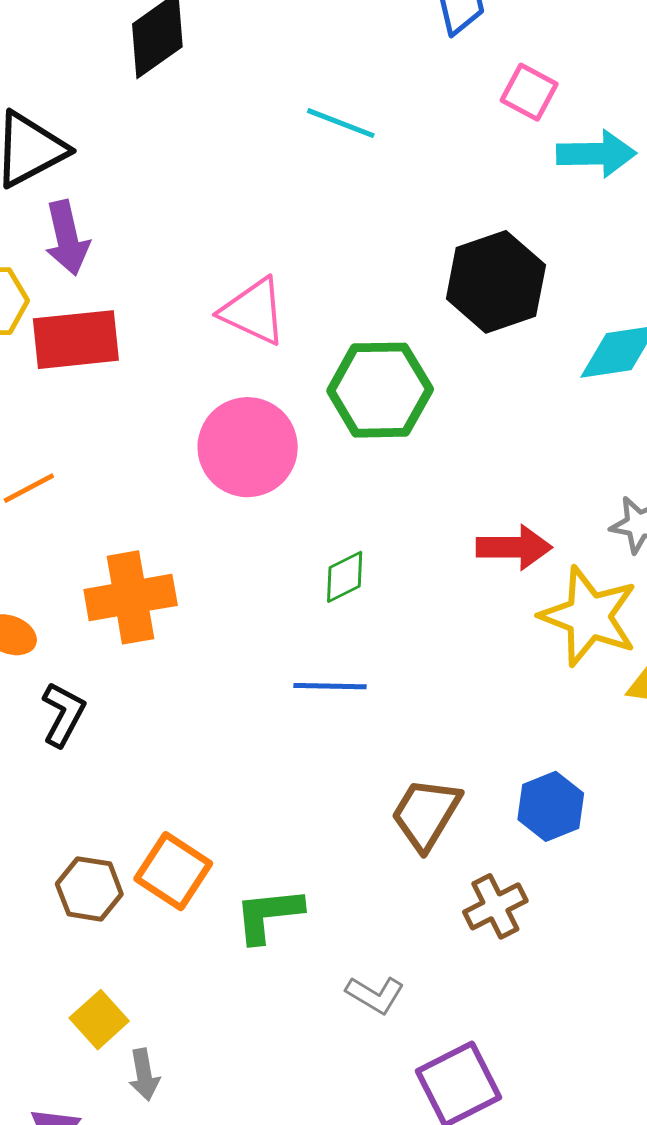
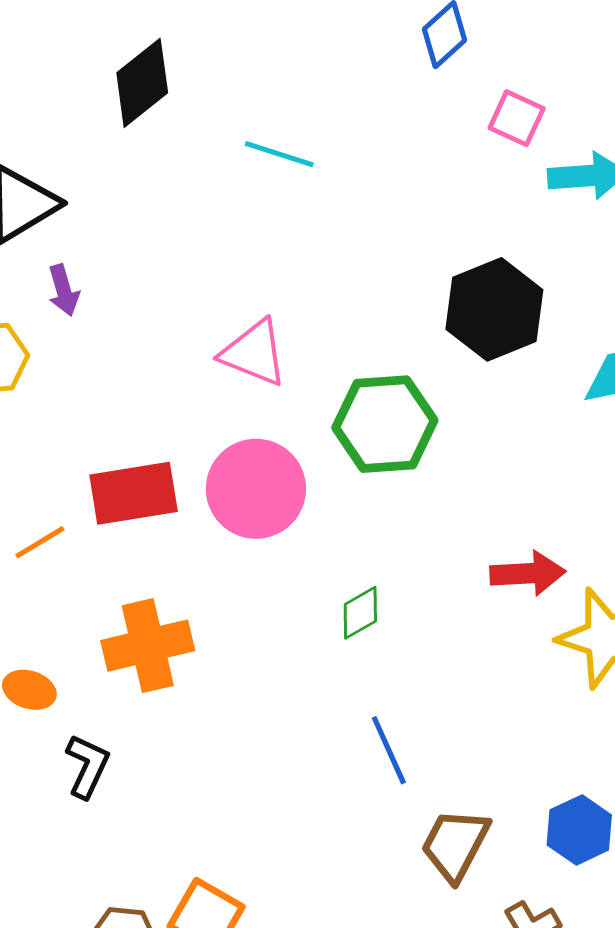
cyan line: (341, 123) -> (279, 154), moved
purple arrow: (67, 238) -> (64, 290), size x0.7
red rectangle: (76, 340) -> (134, 493), moved
blue line: (330, 686) -> (389, 750), moved, turned 68

